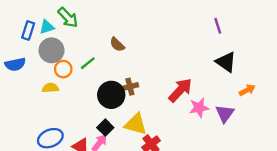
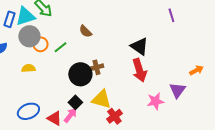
cyan triangle: (47, 27) -> (25, 16), size x1.5
black triangle: (226, 62) -> (139, 46), moved
orange circle: (63, 69) -> (40, 44), moved
red arrow: (180, 90) -> (139, 70), turned 120
pink star: (199, 108) -> (155, 101), moved

